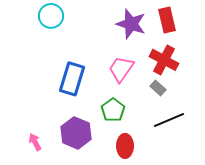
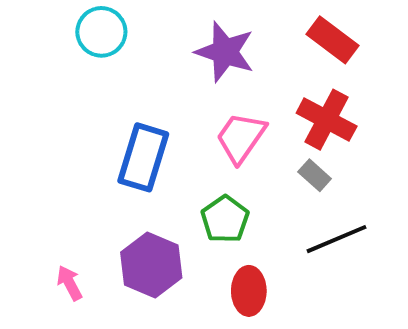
red rectangle: (167, 20) -> (333, 40), turned -40
purple star: (131, 24) -> (225, 52), moved

